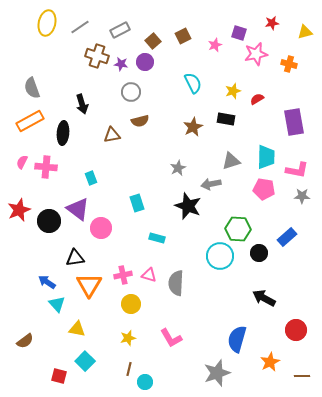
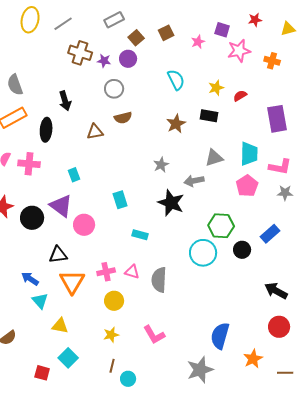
gray rectangle: (120, 30) -> (114, 20), moved
pink pentagon: (264, 189) -> (247, 186), turned 30
black arrow: (264, 298) -> (276, 291), moved

